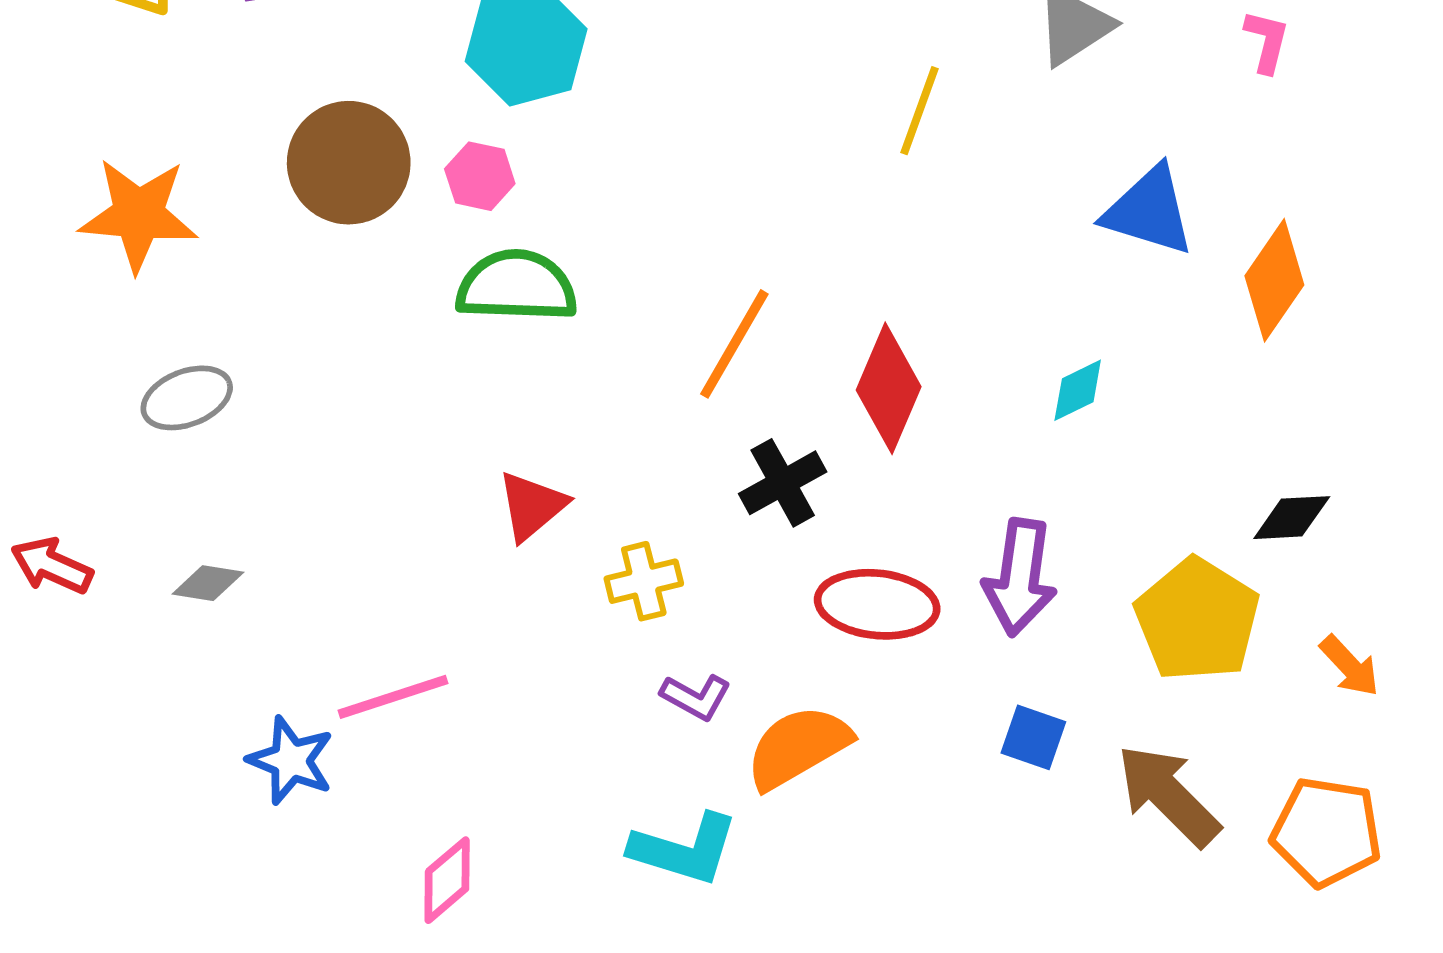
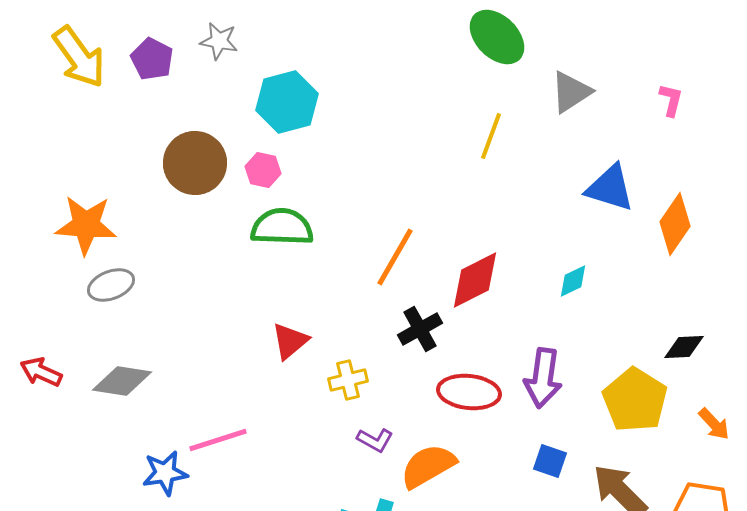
orange star: (138, 215) -> (86, 225), moved
red diamond: (889, 388) -> (475, 280), turned 40
gray diamond: (208, 583) -> (122, 381), size x1.6
blue star: (291, 761) -> (165, 473), turned -30

